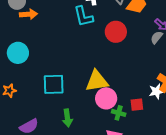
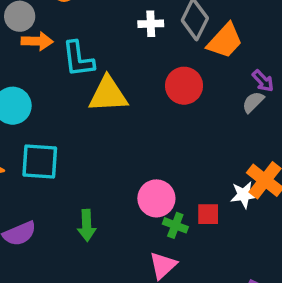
cyan L-shape: (83, 16) -> (78, 59), moved
yellow triangle: (97, 81) -> (108, 94), moved
cyan square: (54, 84) -> (40, 162), moved

